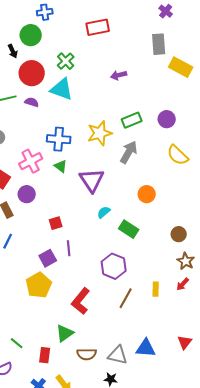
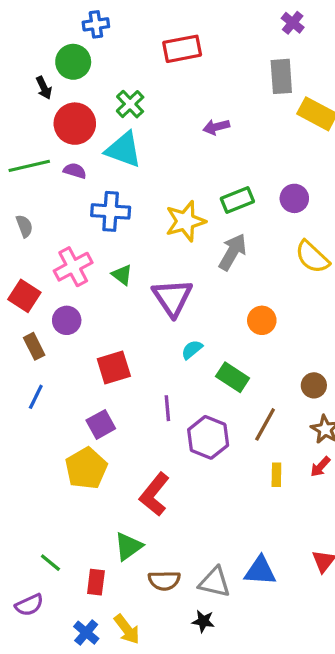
blue cross: (59, 139) -> (111, 211), moved
red square: (56, 223) -> (114, 368), size x1.5
purple line: (69, 248) -> (167, 408), moved
brown line: (126, 298) -> (265, 424), moved

